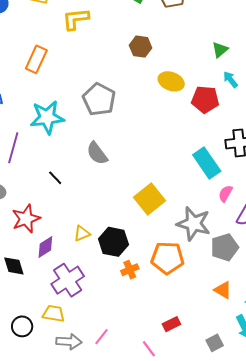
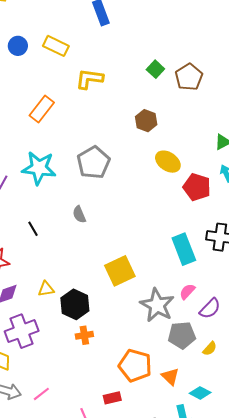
gray semicircle: (97, 153) -> (79, 214), size x0.7
pink semicircle: (225, 194) -> (187, 292), moved
orange pentagon: (167, 258) -> (135, 366), moved

